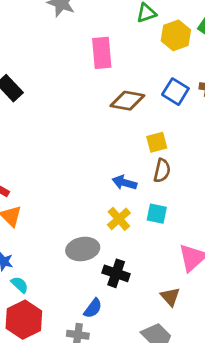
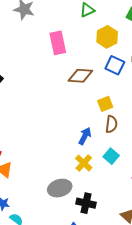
yellow hexagon: (176, 35) -> (107, 37), moved
blue arrow: (124, 183) -> (85, 136), turned 108
cyan square: (157, 214) -> (111, 156), turned 35

